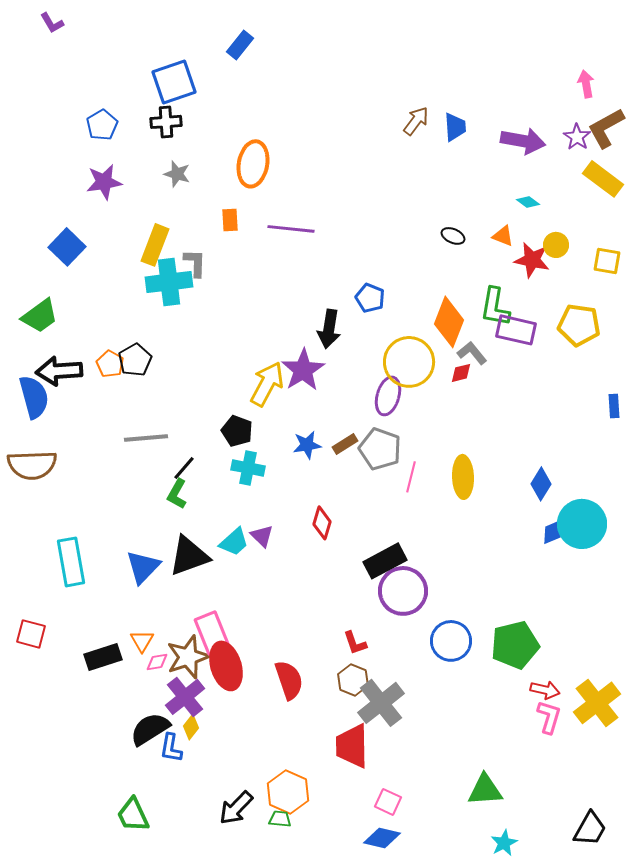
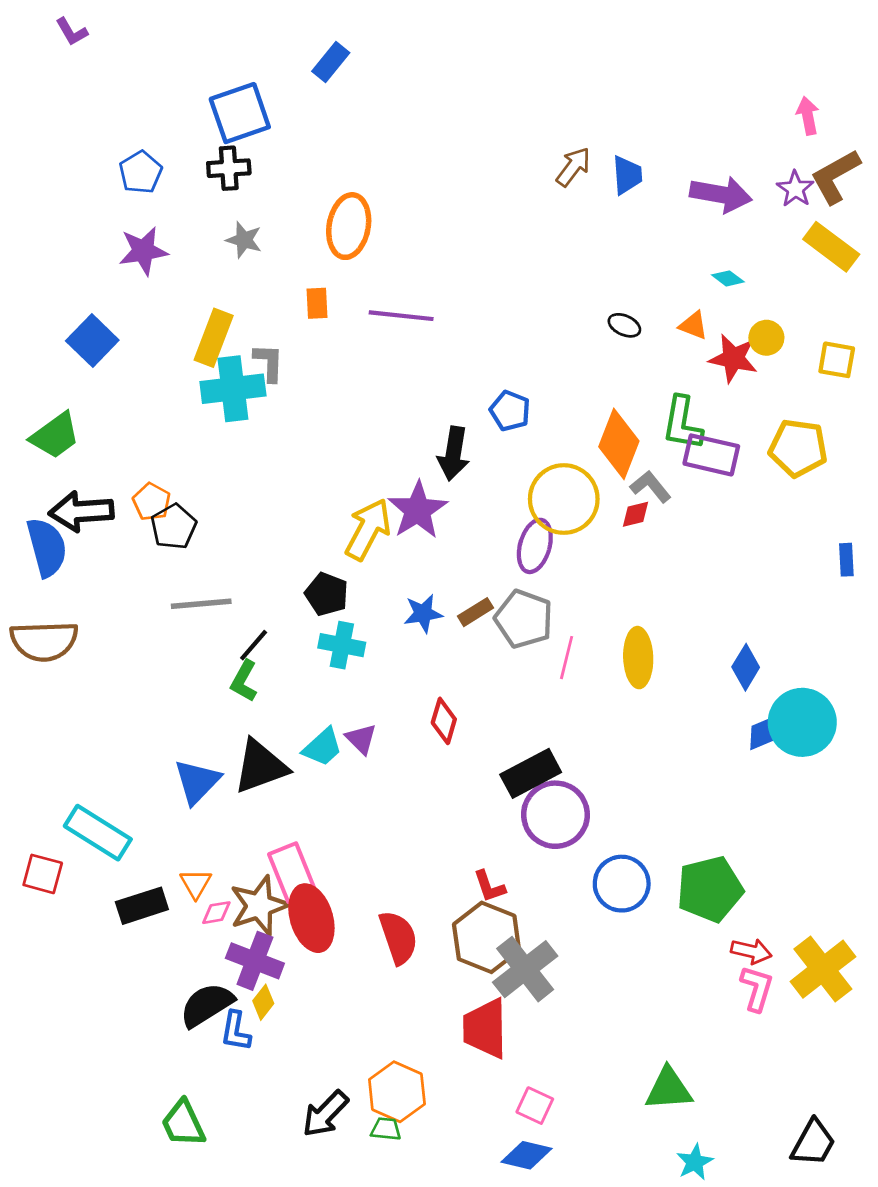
black pentagon: (135, 360) -> (174, 527), moved
cyan rectangle: (71, 562) -> (98, 833), moved, turned -48
brown hexagon: (353, 680) -> (487, 937), size x1.6
purple cross: (185, 697) -> (255, 961), turned -30

